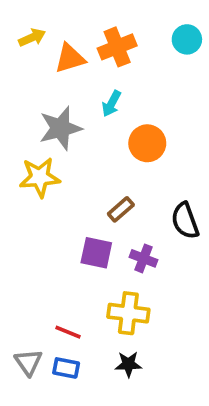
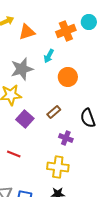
orange cross: (117, 47) -> (66, 31), moved
purple square: (96, 253) -> (25, 119), moved, turned 30
red line: (68, 332) -> (14, 154), moved

